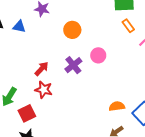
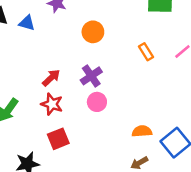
orange rectangle: (128, 26) -> (146, 52), moved
pink circle: (98, 55) -> (97, 102), moved
red square: (27, 113) -> (58, 139), moved

